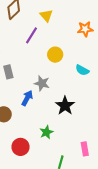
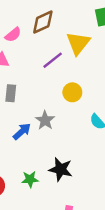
yellow triangle: (46, 16) -> (78, 43), size x1.5
black star: (65, 106) -> (61, 169), moved, turned 30

